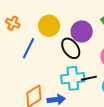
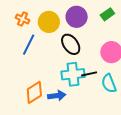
orange cross: (13, 23) -> (23, 19), moved
purple circle: (82, 31) -> (77, 17), moved

